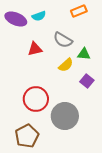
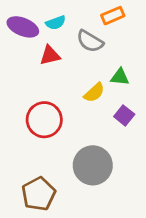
gray semicircle: (63, 40) -> (90, 41), moved
red triangle: (35, 49) -> (50, 55), moved
red circle: (36, 99) -> (44, 120), moved

